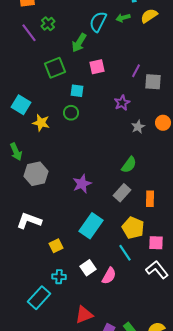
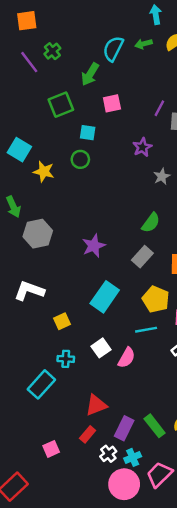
cyan line: (125, 253) -> (146, 330), turned -66

